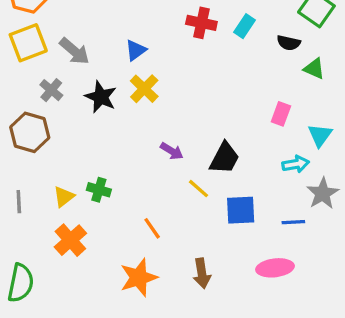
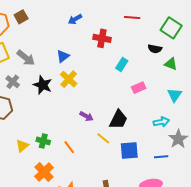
cyan rectangle: (244, 26) -> (122, 65), moved
pink rectangle: (281, 114) -> (139, 88), moved, turned 48
cyan triangle: (320, 135) -> (175, 95), moved
orange line: (152, 228) -> (69, 147), moved
orange cross: (70, 240) -> (44, 172), moved

